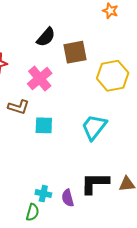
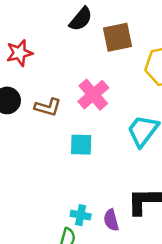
pink cross: (40, 79) -> (93, 95), moved
cyan square: (44, 125) -> (81, 145), moved

